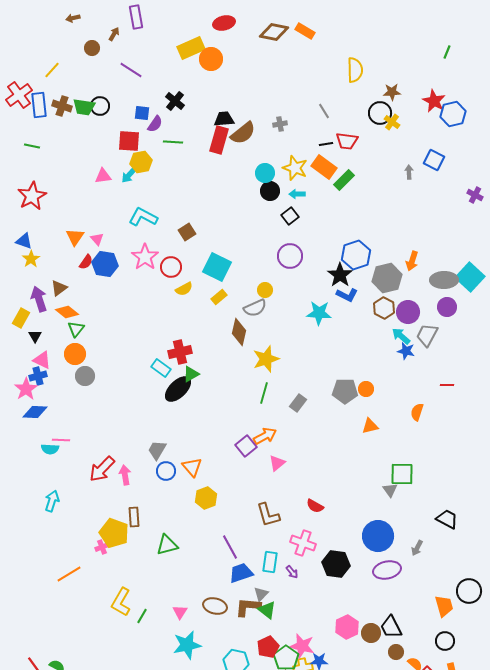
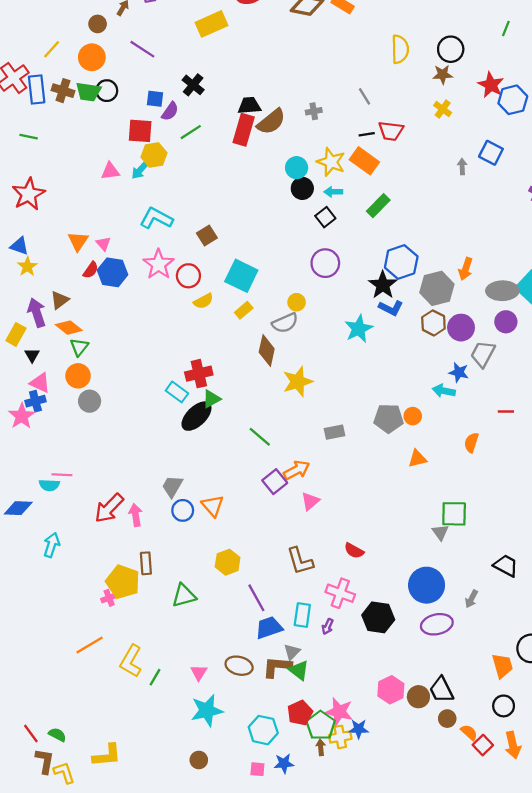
orange circle: (211, 59) -> (92, 57), moved
black circle: (380, 113) -> (451, 49), moved
green line: (173, 142) -> (191, 132), turned -36
green rectangle: (344, 180) -> (378, 206), moved
cyan star: (319, 313) -> (359, 329), turned -30
cyan arrow: (401, 336) -> (444, 391), moved, turned -30
green line: (264, 393) -> (260, 437), moved, turned -65
gray rectangle: (298, 403) -> (334, 432), turned 42
blue diamond: (35, 412) -> (18, 508), moved
yellow hexagon: (206, 498) -> (228, 562), moved
purple arrow: (292, 572) -> (328, 627), turned 64
orange line: (69, 574) -> (90, 645), moved

